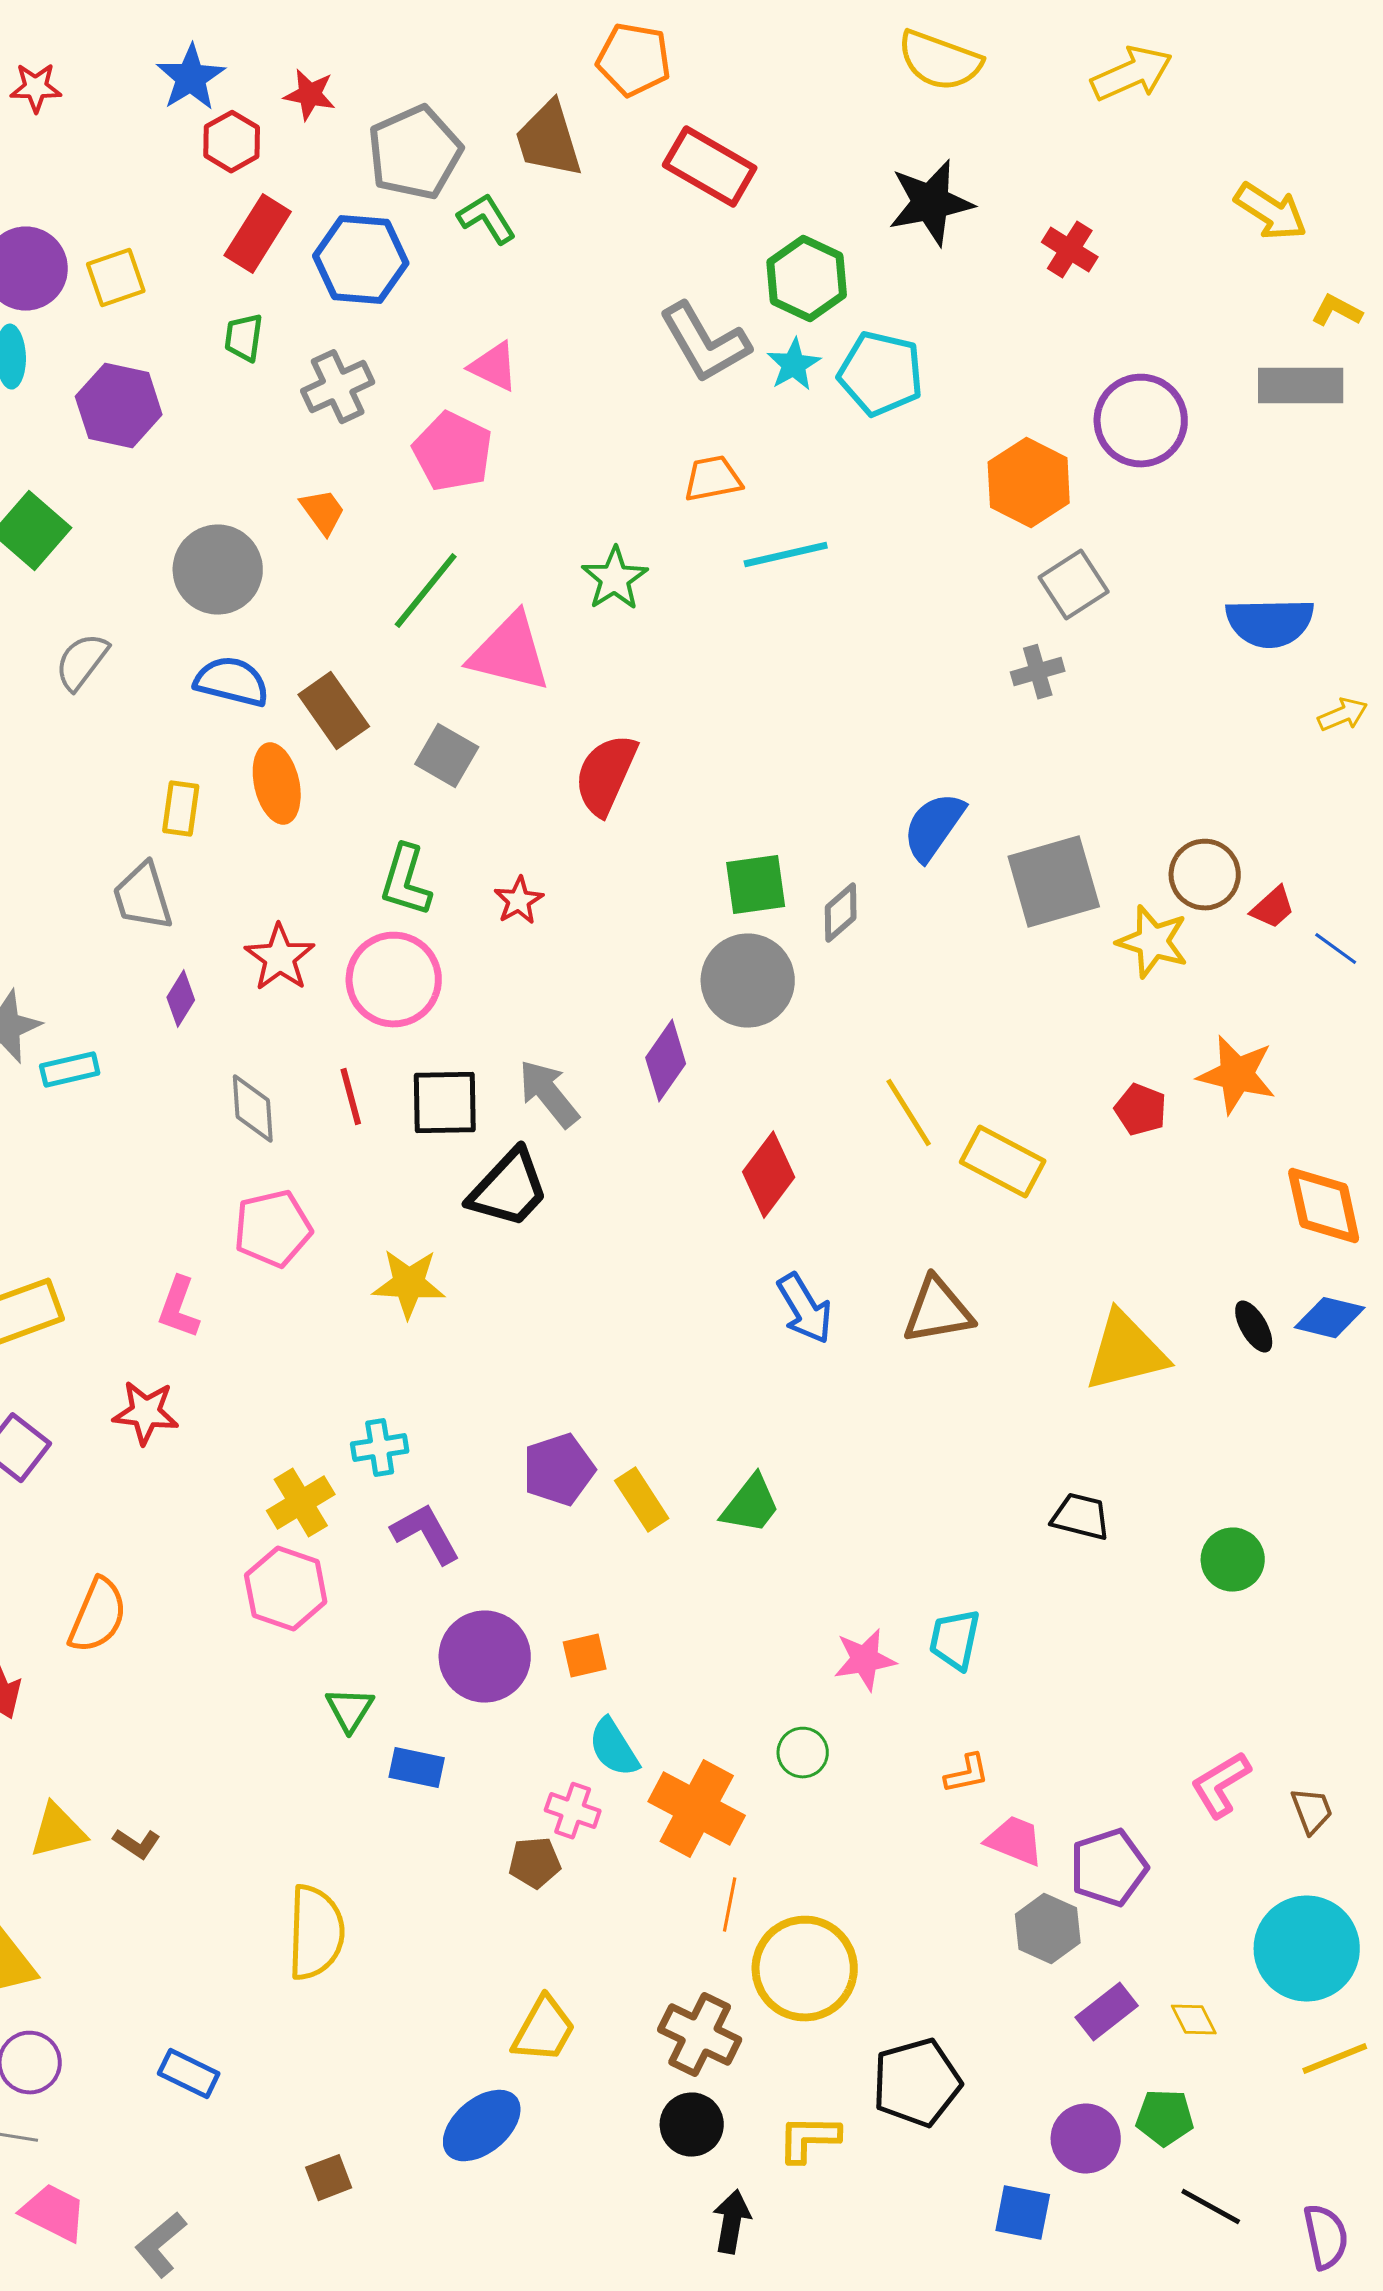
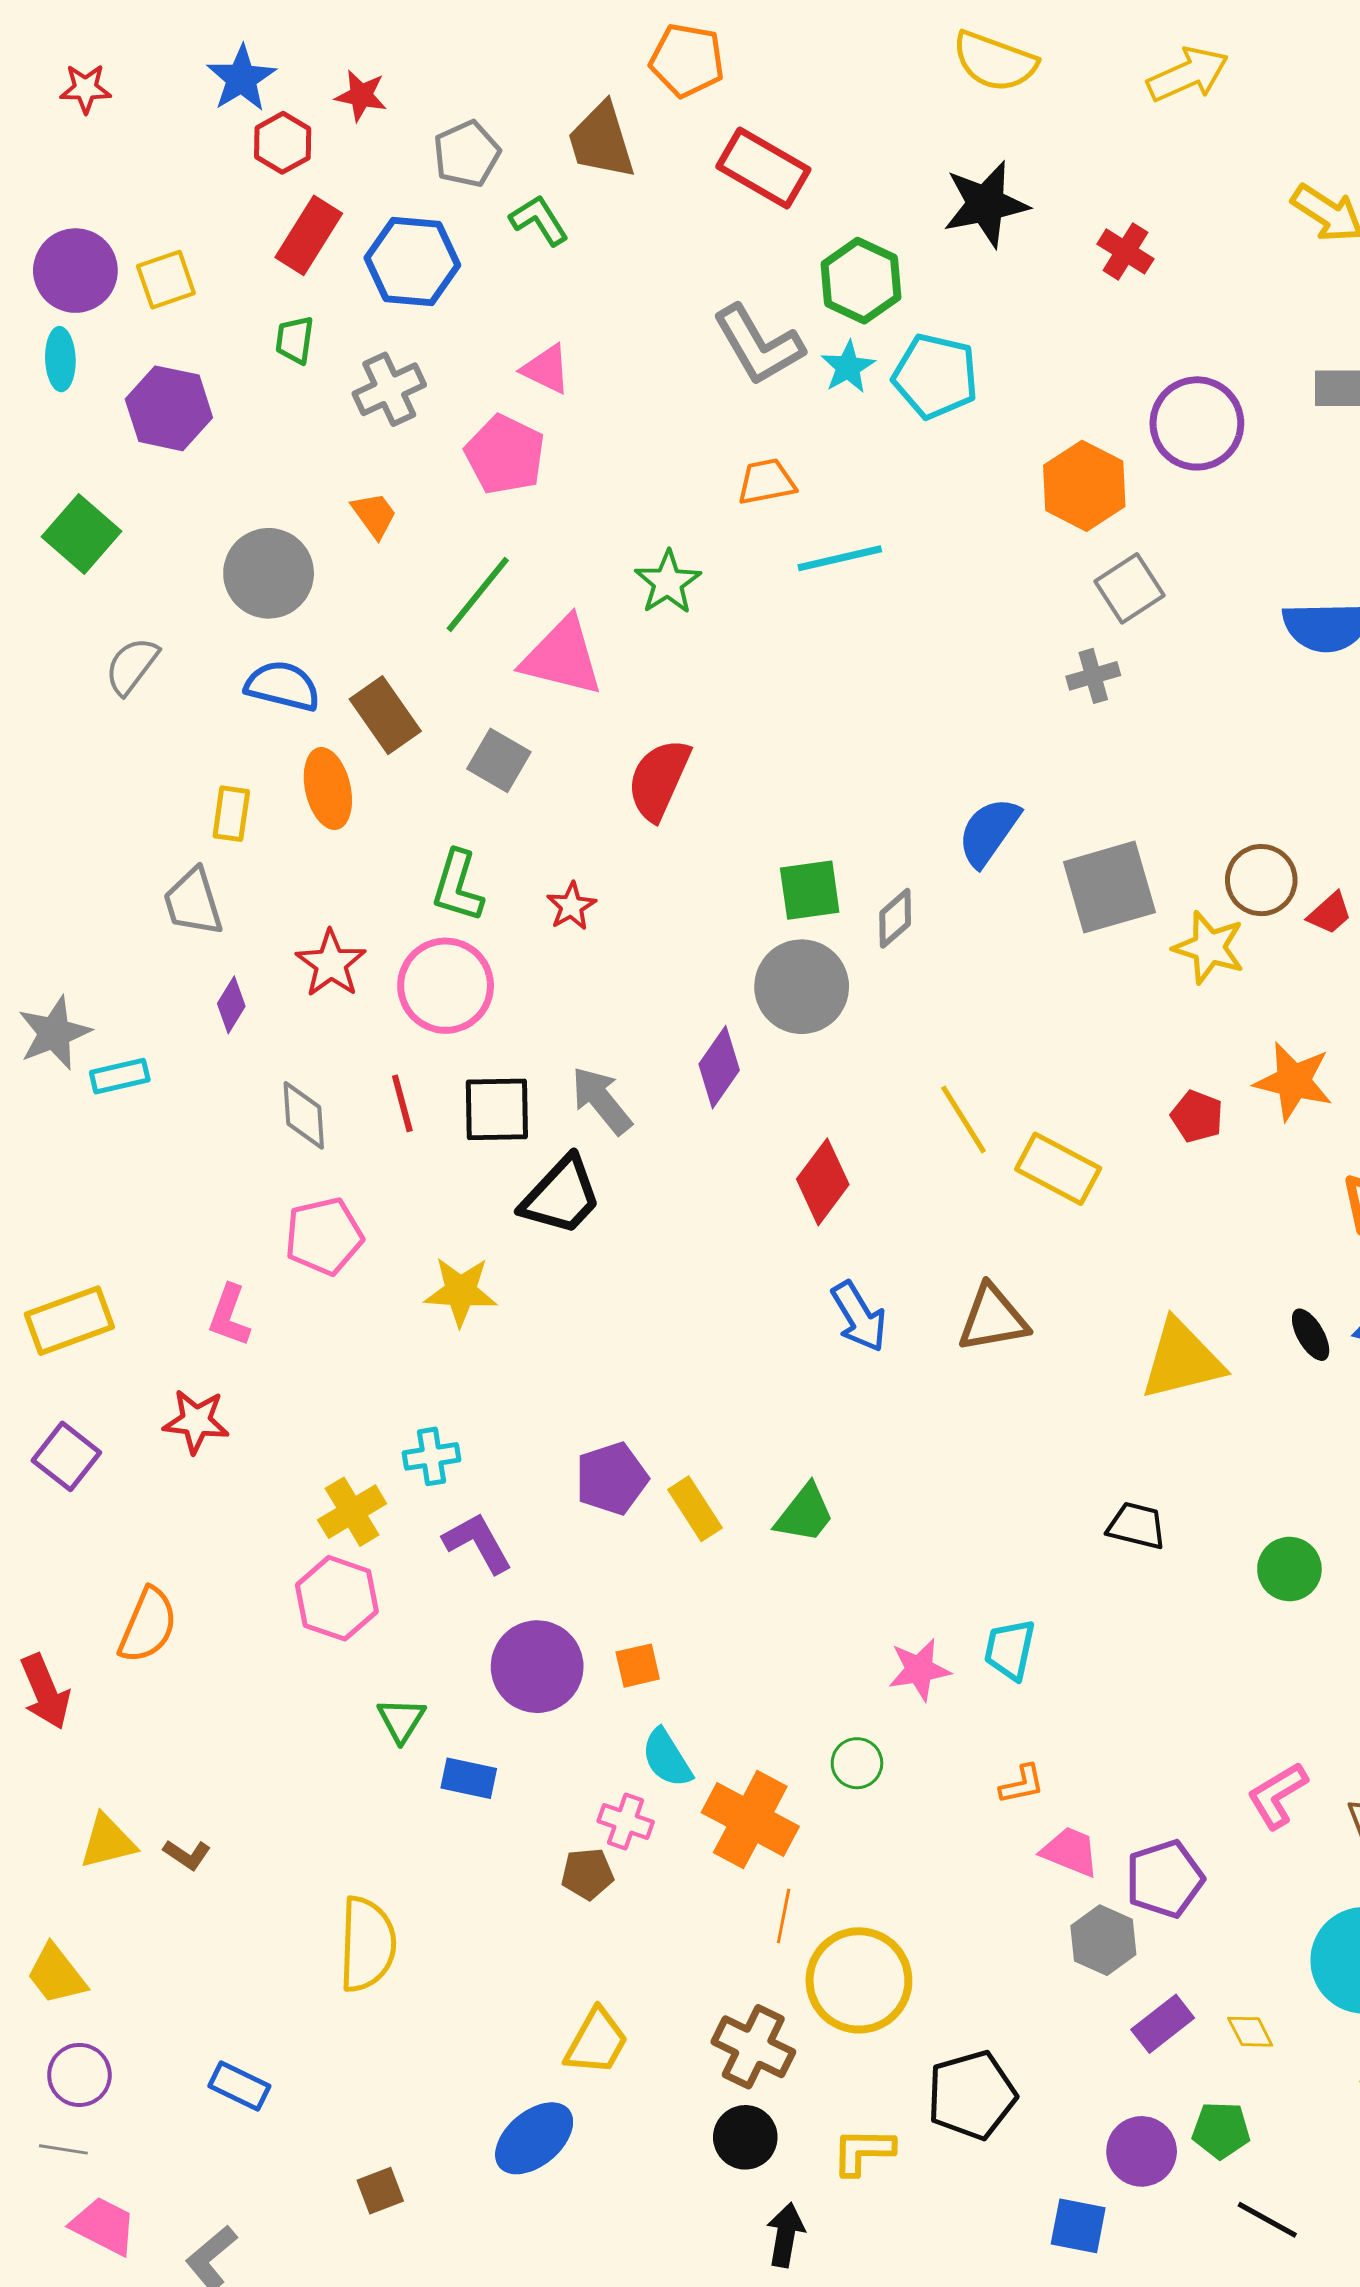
gray pentagon: (415, 153) -> (467, 154), size x0.7

